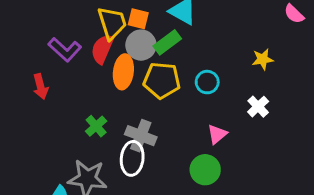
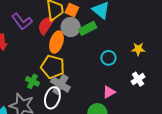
yellow star: (263, 59) -> (138, 49), moved
yellow pentagon: (162, 80) -> (53, 67), moved
green cross: (96, 126) -> (33, 81), moved, turned -32

